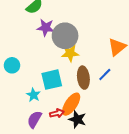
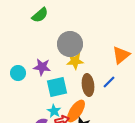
purple star: (46, 28) -> (42, 67), moved
cyan star: (33, 95) -> (54, 111), moved

